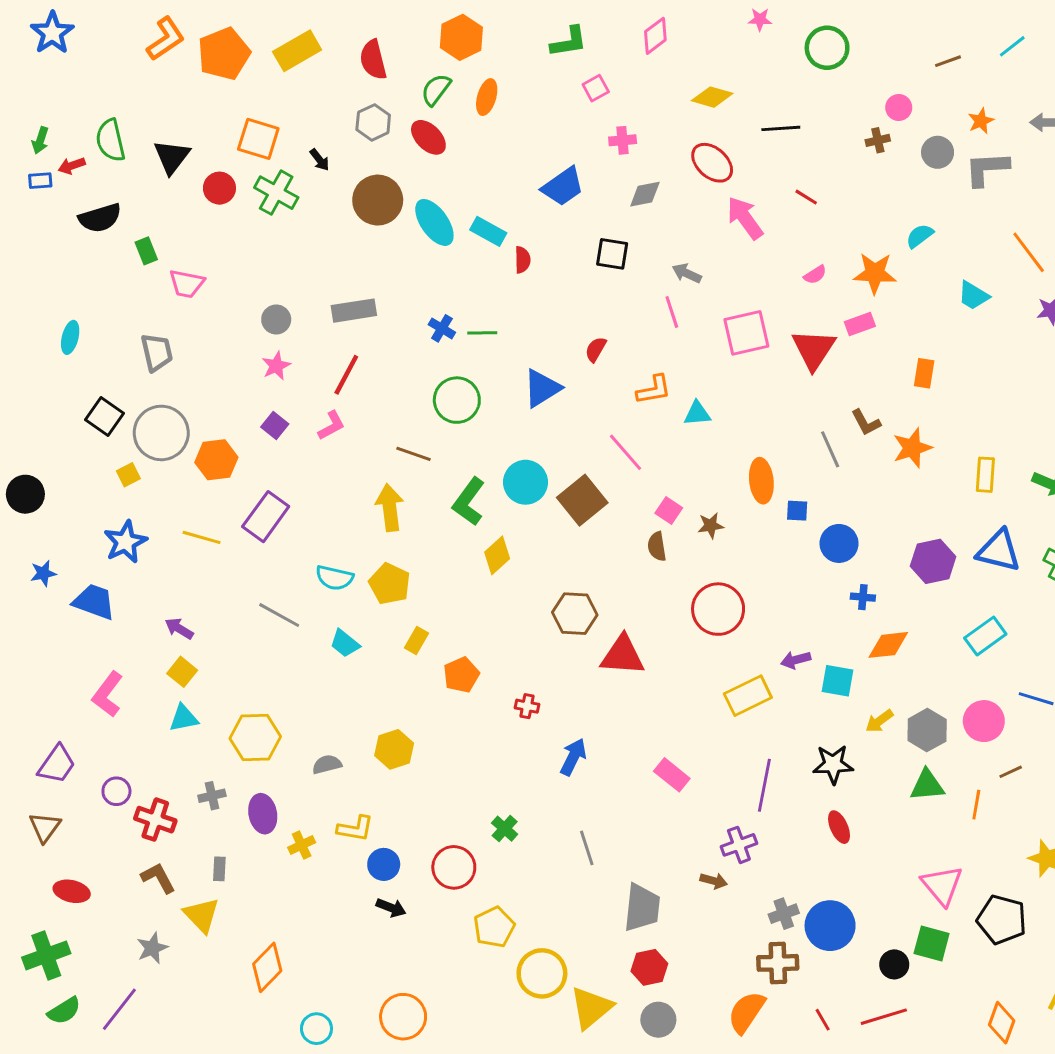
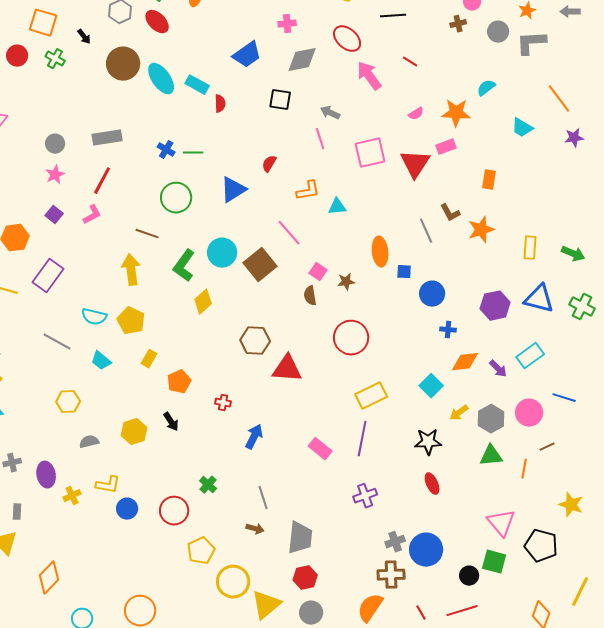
green cross: (276, 193) -> (55, 59), size x0.7
gray diamond: (645, 194) -> (302, 60), size x1.4
purple arrow: (796, 660) -> (498, 369), moved, turned -120
cyan square: (838, 681) -> (431, 386), turned 35
yellow hexagon: (255, 737) -> (68, 402), moved, size x0.7
purple line: (764, 785) -> (362, 439), moved
brown arrow: (714, 881) -> (255, 529), moved
black arrow: (391, 908) -> (171, 422), moved, turned 36

